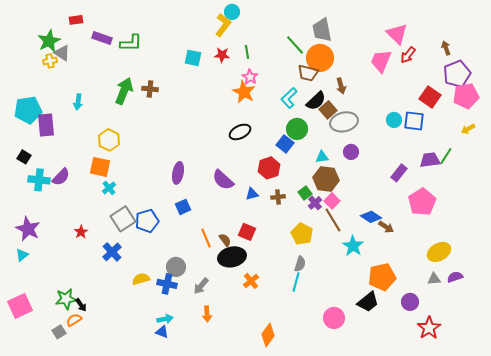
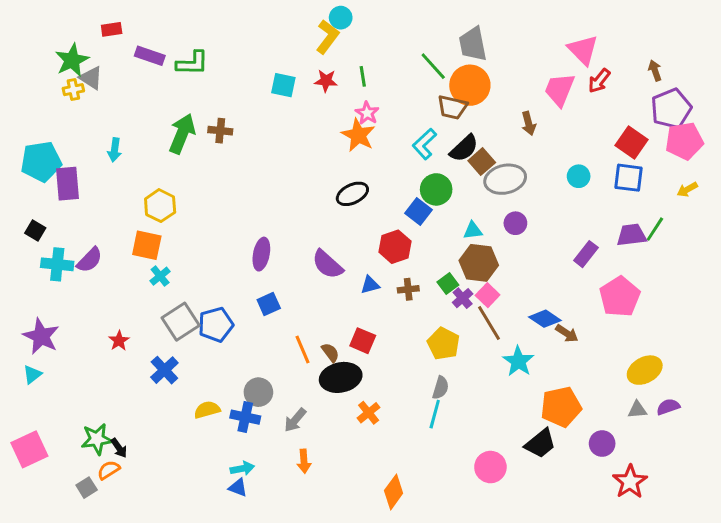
brown arrow: (341, 86) -> (529, 123), moved
blue square: (414, 121) -> (629, 178), moved

